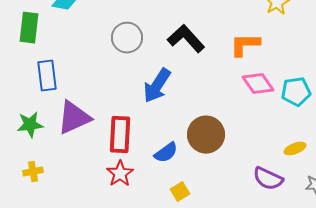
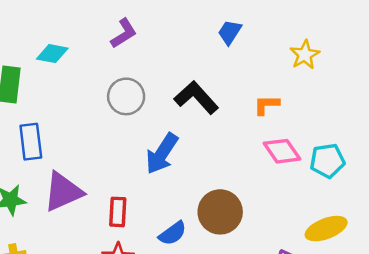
orange L-shape: (245, 45) -> (267, 105), size x0.7
red rectangle: (120, 135) -> (118, 212), size x0.7
yellow ellipse: (295, 149) -> (326, 229), size x1.6

